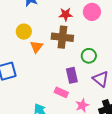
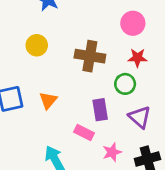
red star: (66, 14) -> (137, 58), moved
orange triangle: (36, 47) -> (48, 100), moved

